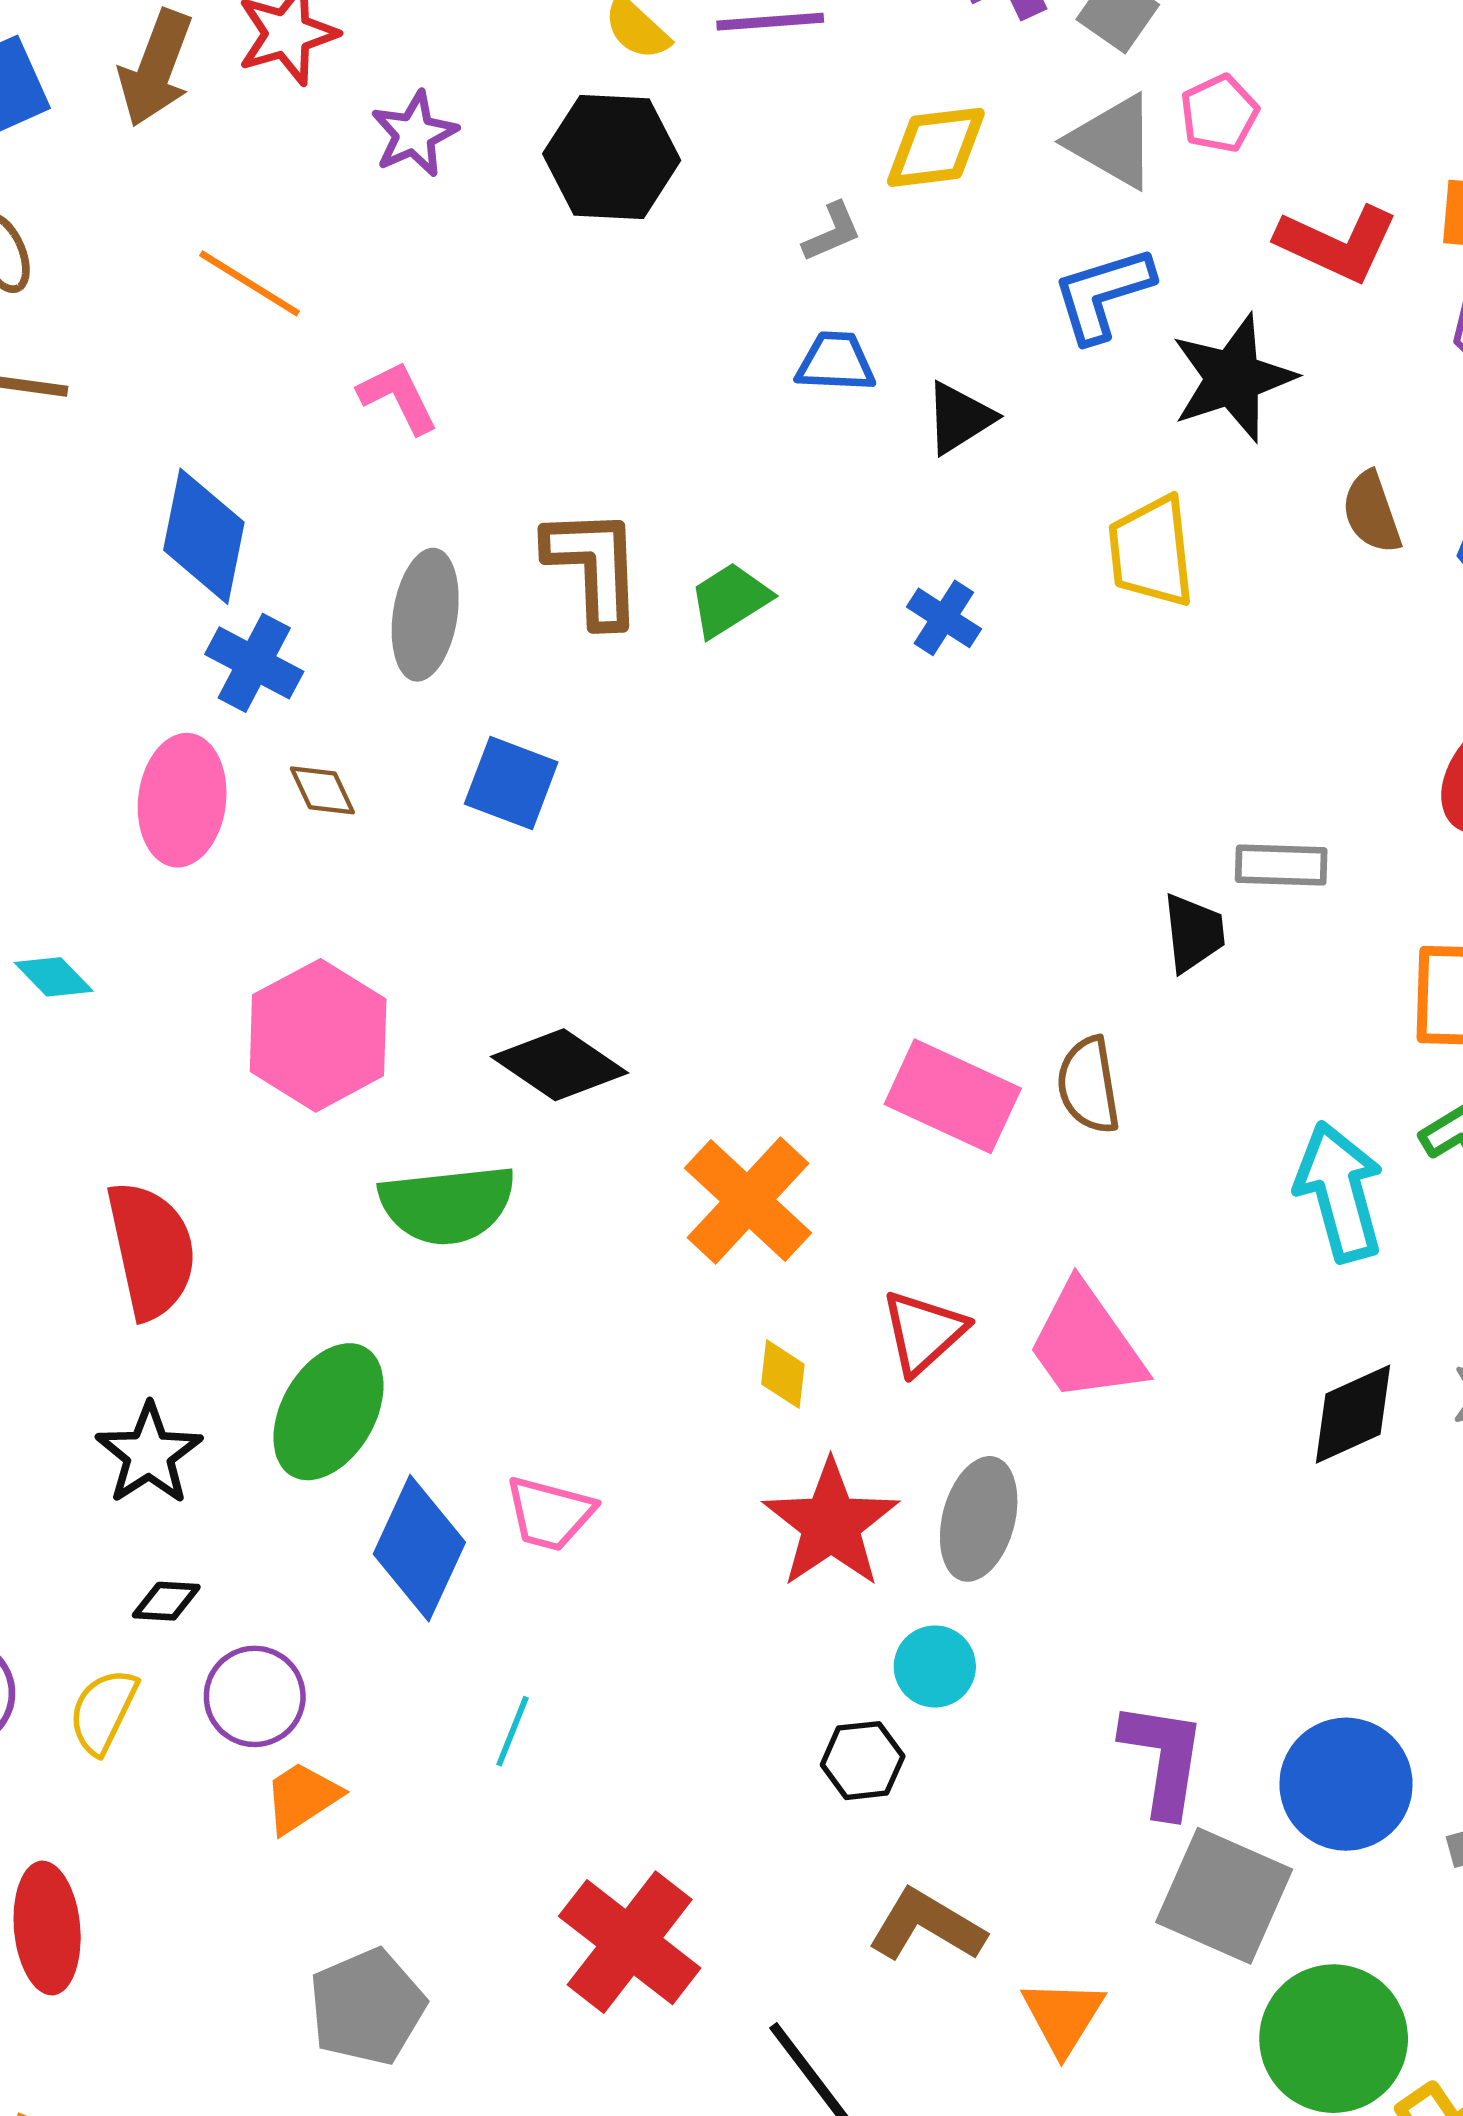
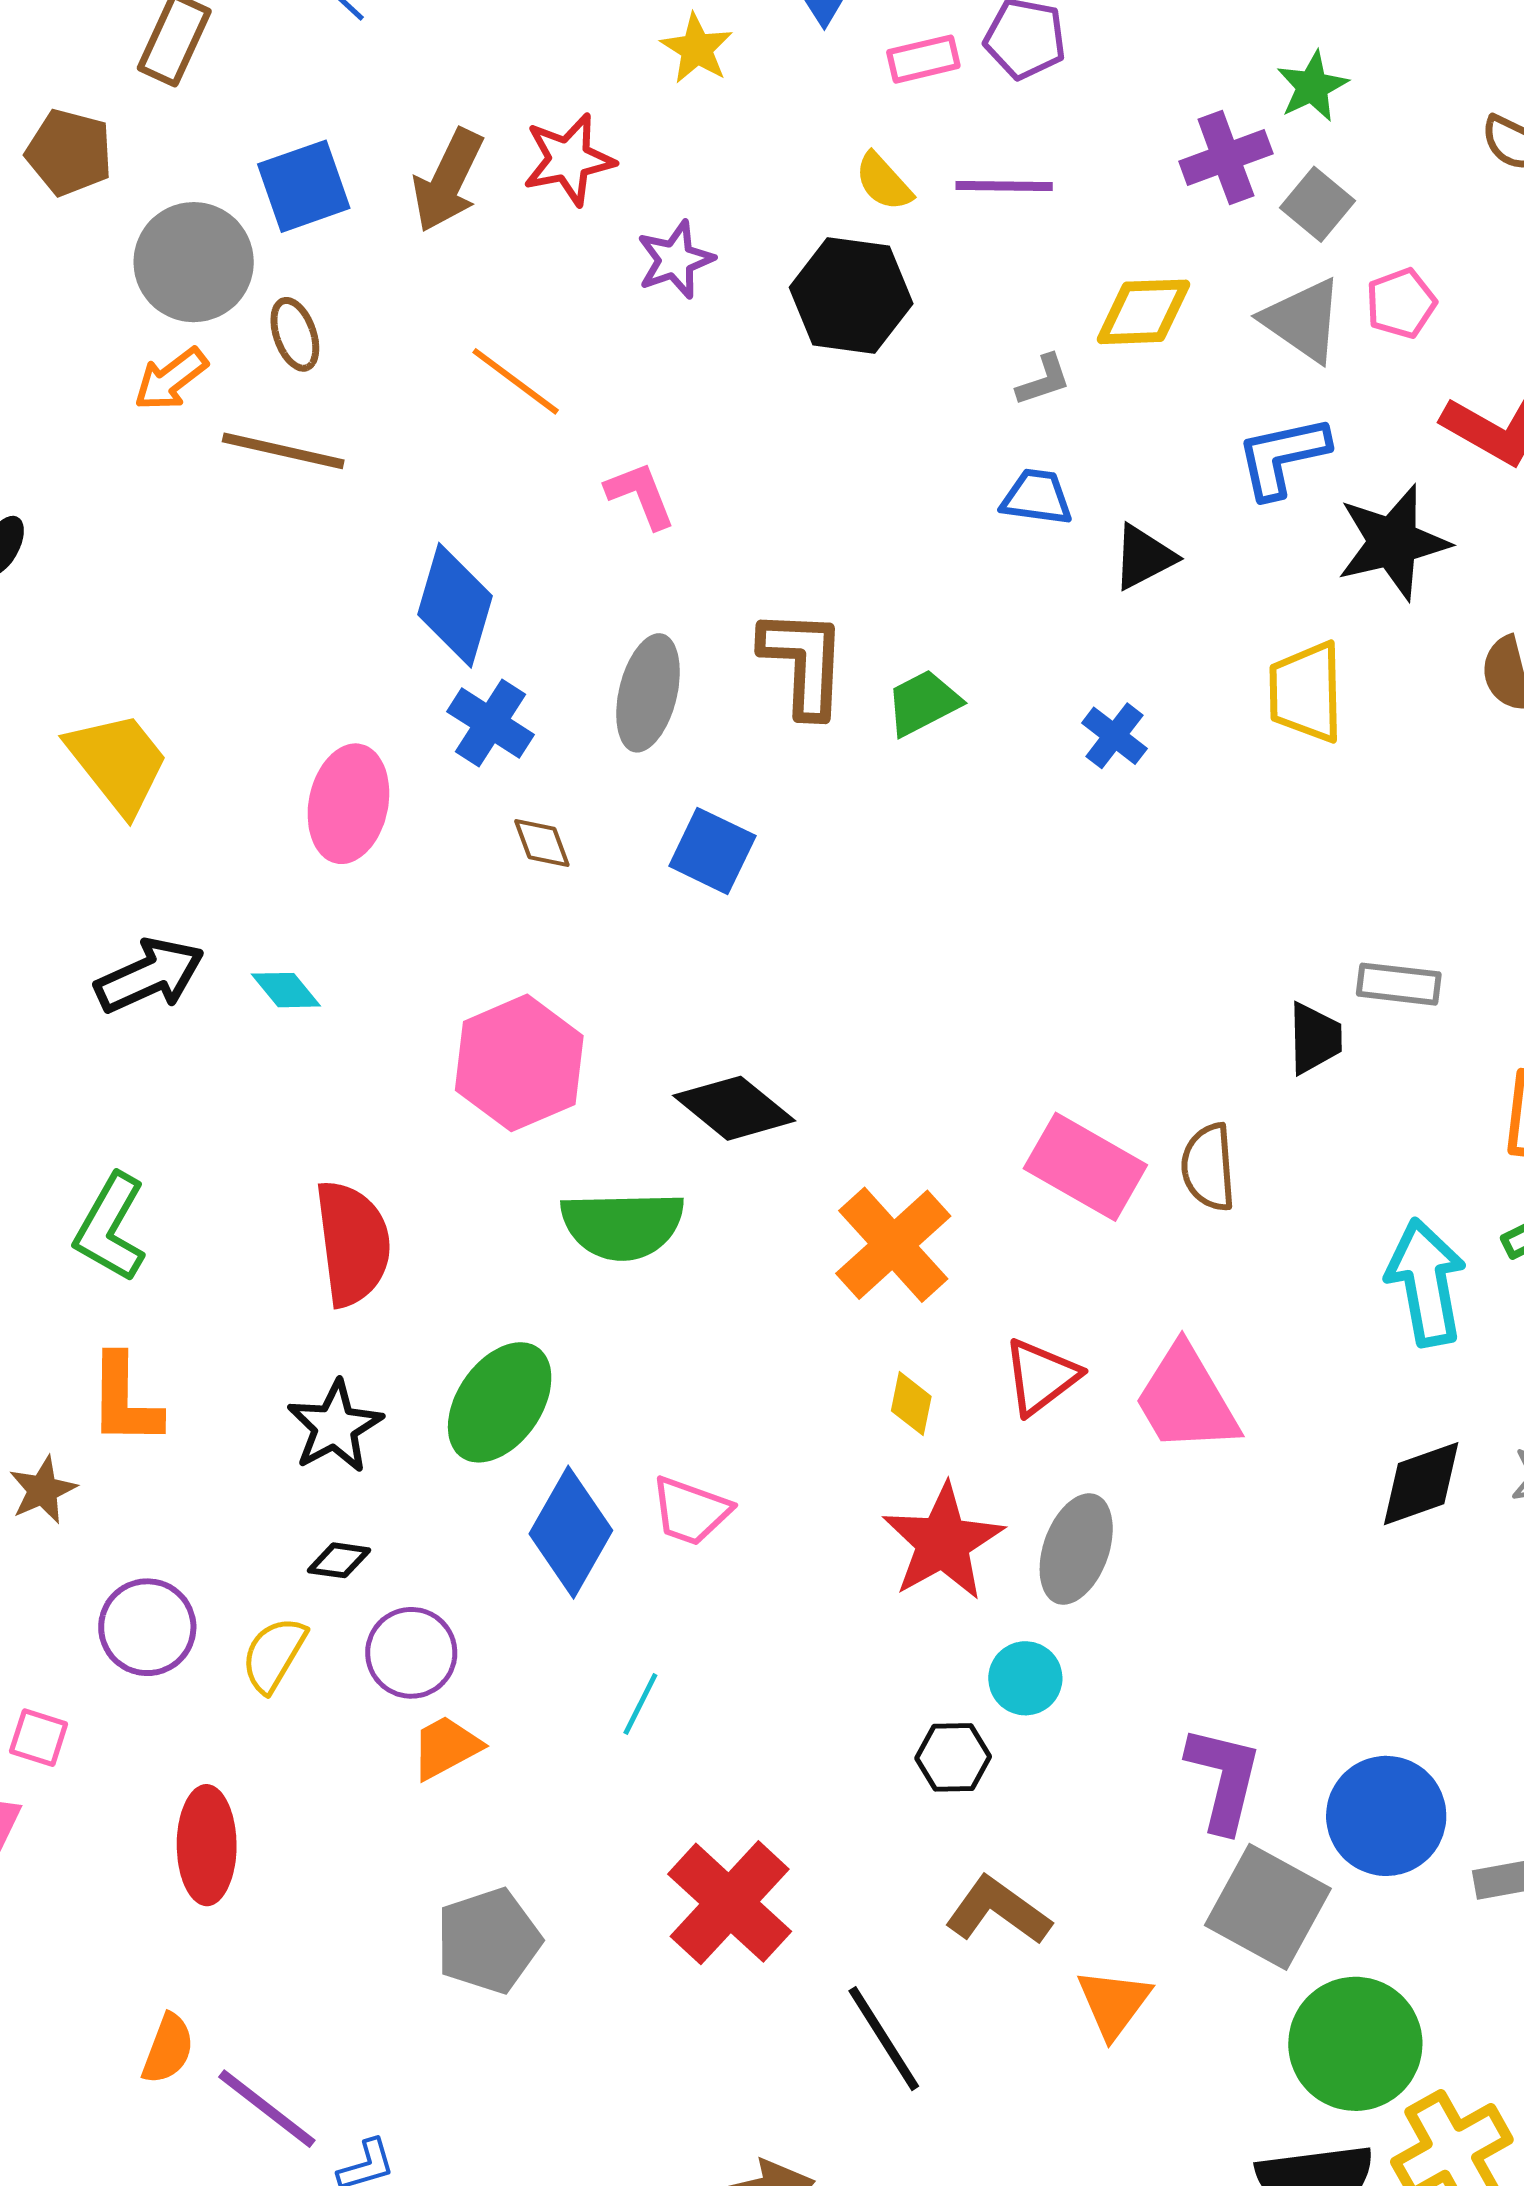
pink ellipse: (182, 800) -> (348, 804), moved

